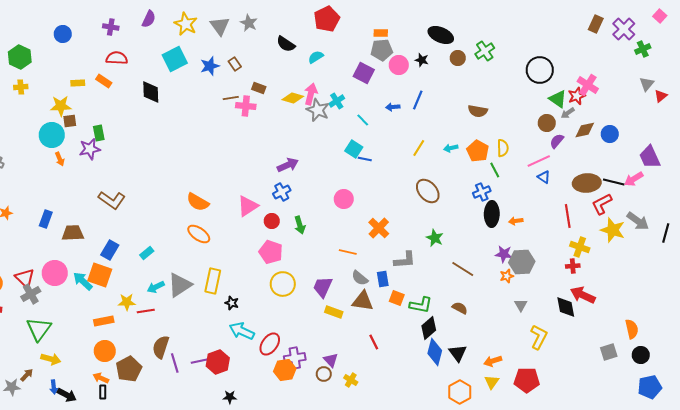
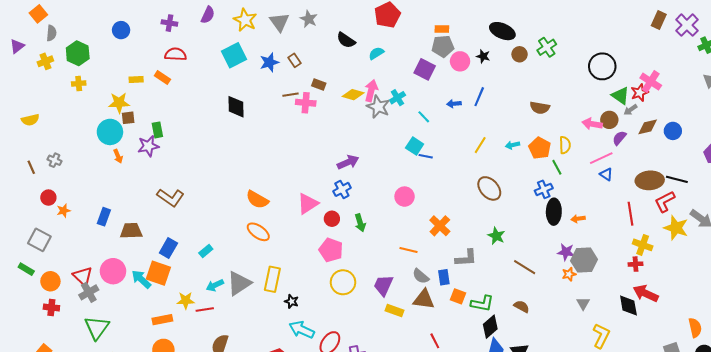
black diamond: (151, 92) -> (236, 107), moved
pink arrow: (634, 179) -> (592, 124), moved, turned 42

